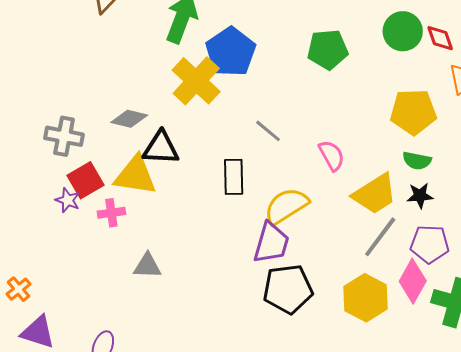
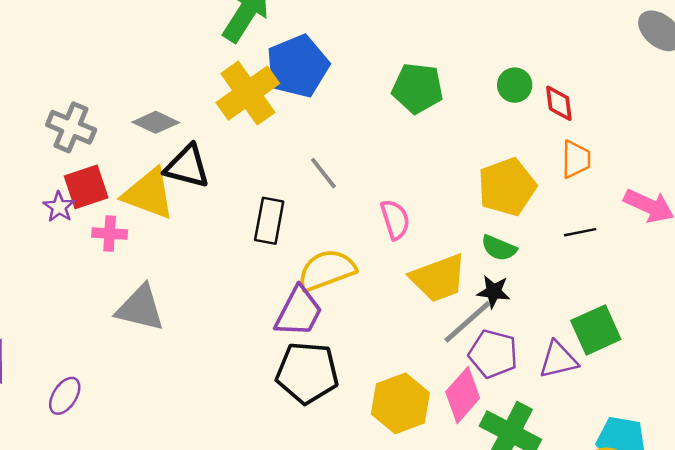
green circle: (403, 31) -> (515, 85), size x0.7
yellow pentagon: (413, 112) -> (507, 187), turned -30
gray line: (380, 237) -> (467, 322), moved
gray triangle: (147, 266) -> (140, 308), size x1.4

